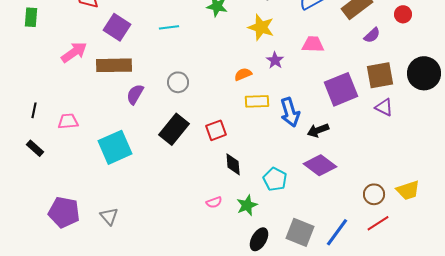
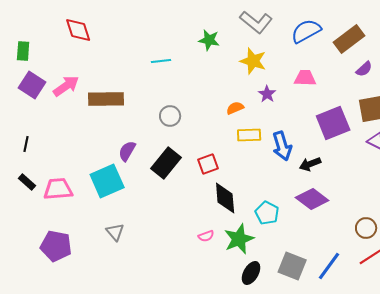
purple square: (117, 27) -> (32, 85), moved
purple semicircle: (135, 94) -> (127, 151), moved
pink trapezoid: (68, 121) -> (58, 189), moved, size x1.4
black diamond: (233, 164) -> (225, 198), size x1.4
green star: (247, 205) -> (239, 239), size x1.4
gray triangle: (109, 216) -> (115, 232), moved

